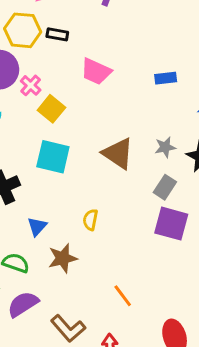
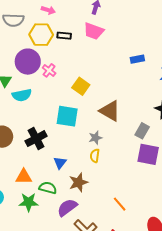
pink trapezoid: (96, 71) -> (94, 31), moved
yellow square: (51, 109) -> (81, 86), moved
gray star: (165, 147) -> (95, 138), moved
purple semicircle: (23, 304) -> (67, 208), moved

